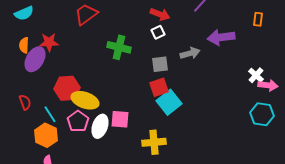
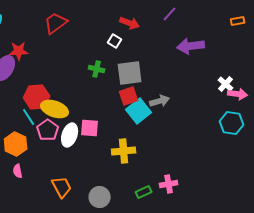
orange rectangle: (258, 19) -> (238, 21), moved, turned 72
white square: (158, 32) -> (115, 41), moved, turned -32
green cross: (119, 47) -> (97, 69), moved, size x0.7
gray arrow: (190, 53) -> (160, 101), moved
gray square: (160, 64) -> (130, 73), size x1.5
cyan line: (50, 114) -> (29, 117), moved

